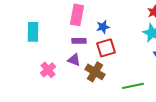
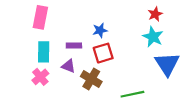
pink rectangle: (77, 15) -> (40, 17), moved
cyan rectangle: (33, 32) -> (44, 52), moved

